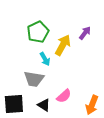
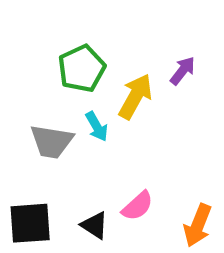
gray trapezoid: (34, 79) -> (52, 142), moved

